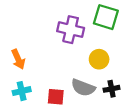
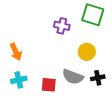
purple cross: (71, 30) -> (62, 26), size x0.7

